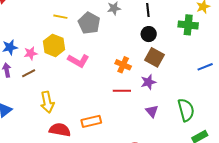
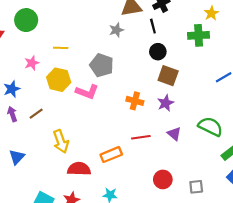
gray pentagon: (89, 23) -> (102, 65), moved
pink star: (31, 53) -> (32, 63), moved
orange cross: (123, 65) -> (135, 101), moved
red line: (122, 91) -> (141, 137), moved
green semicircle: (186, 110) -> (210, 127), turned -40

